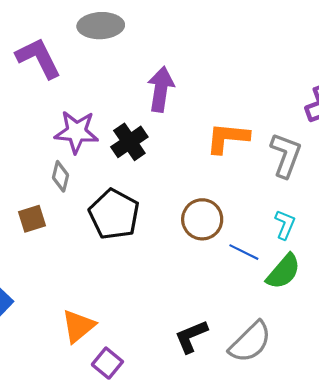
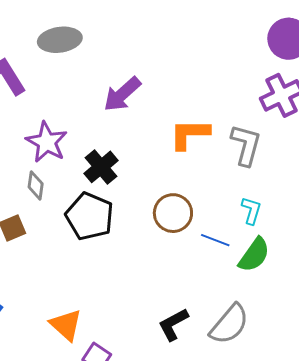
purple arrow: (161, 89) -> (122, 94), turned -135
purple star: (76, 132) -> (47, 142), turned 30
black cross: (129, 142) -> (101, 167), moved
orange triangle: (78, 326) -> (66, 325), turned -33

